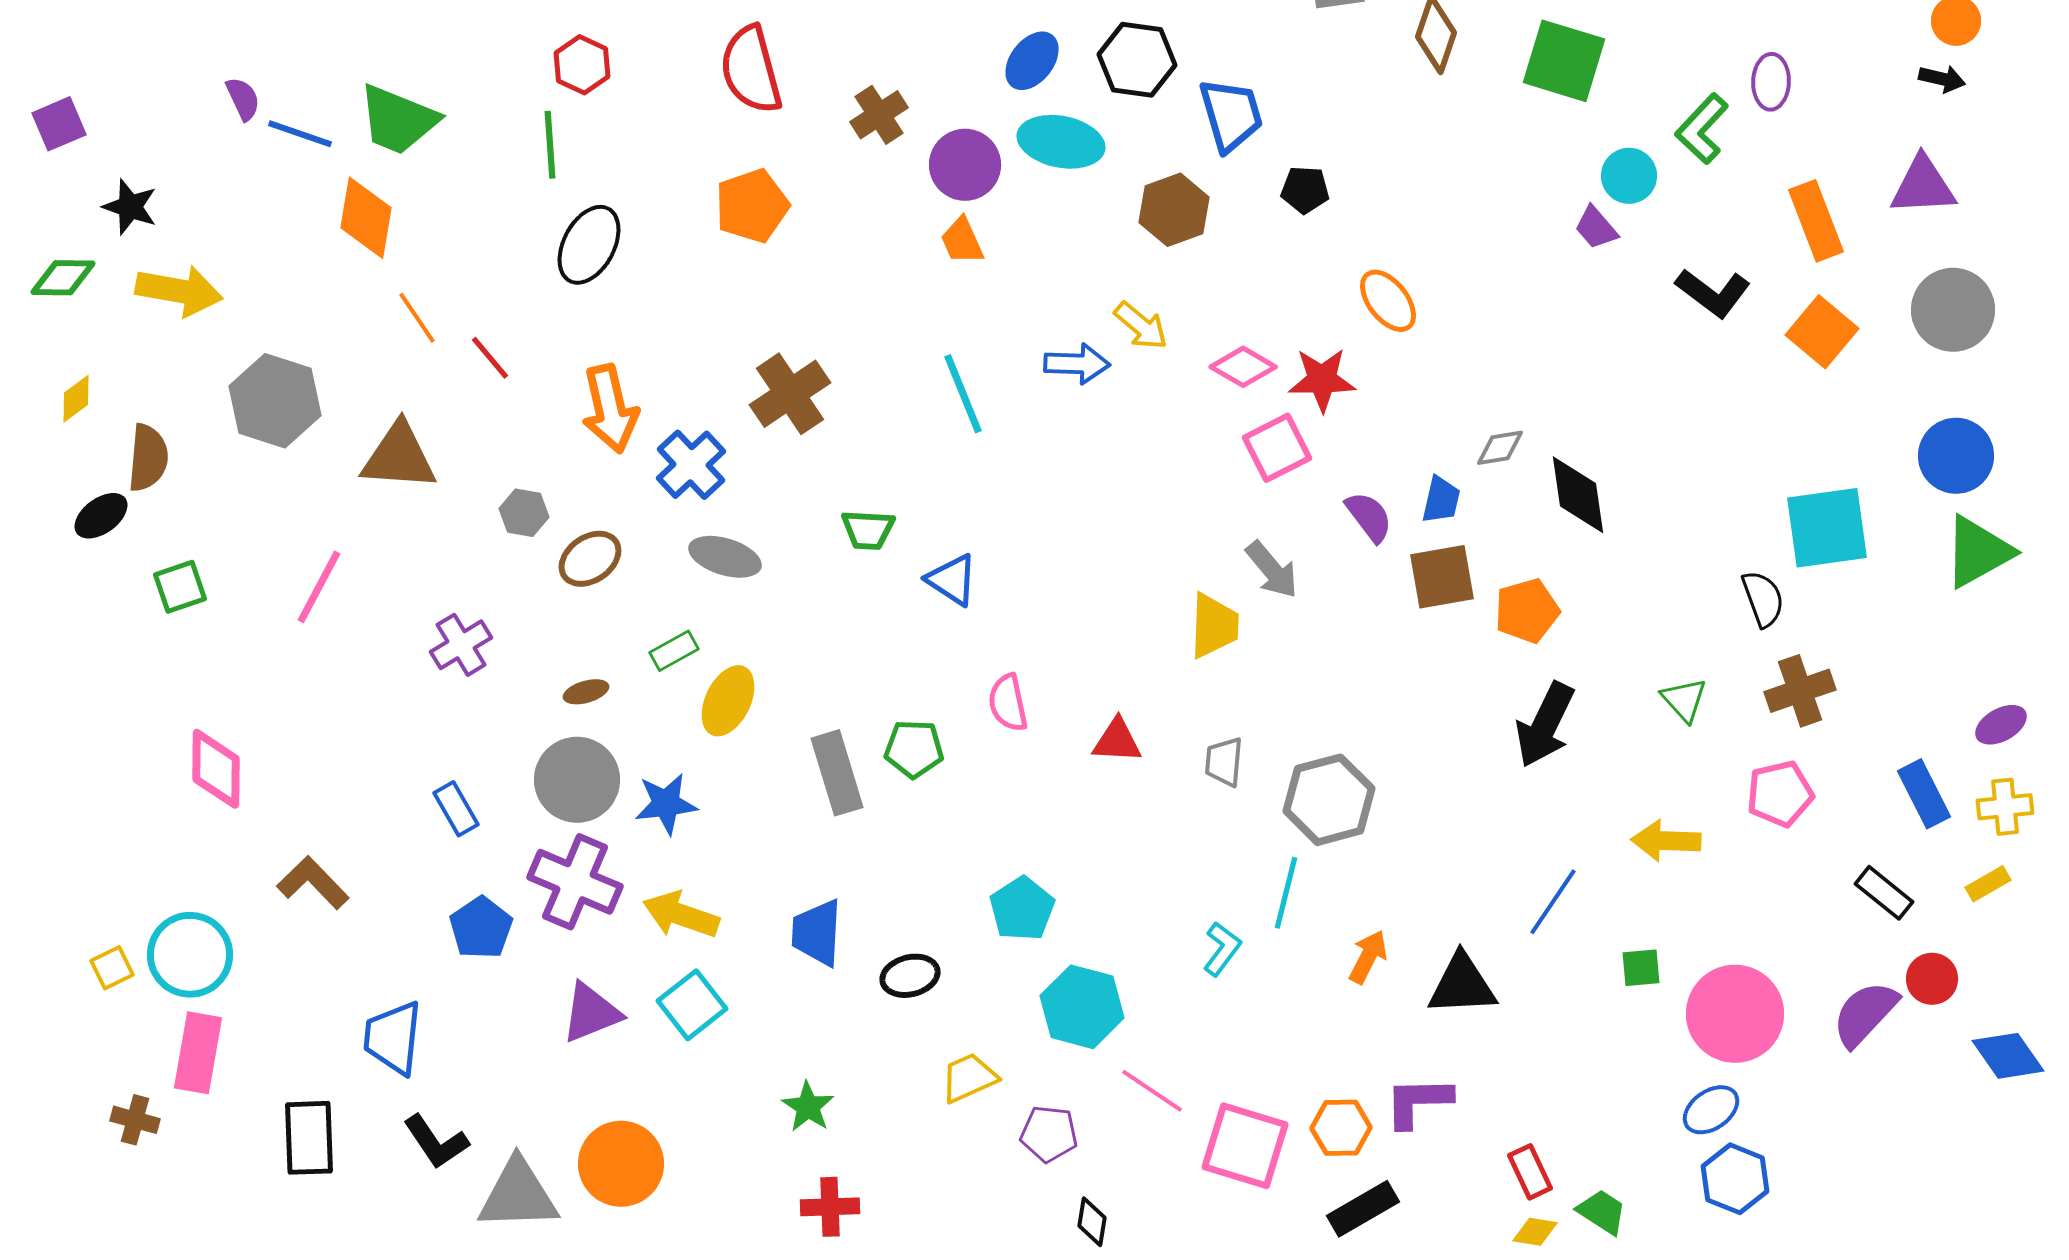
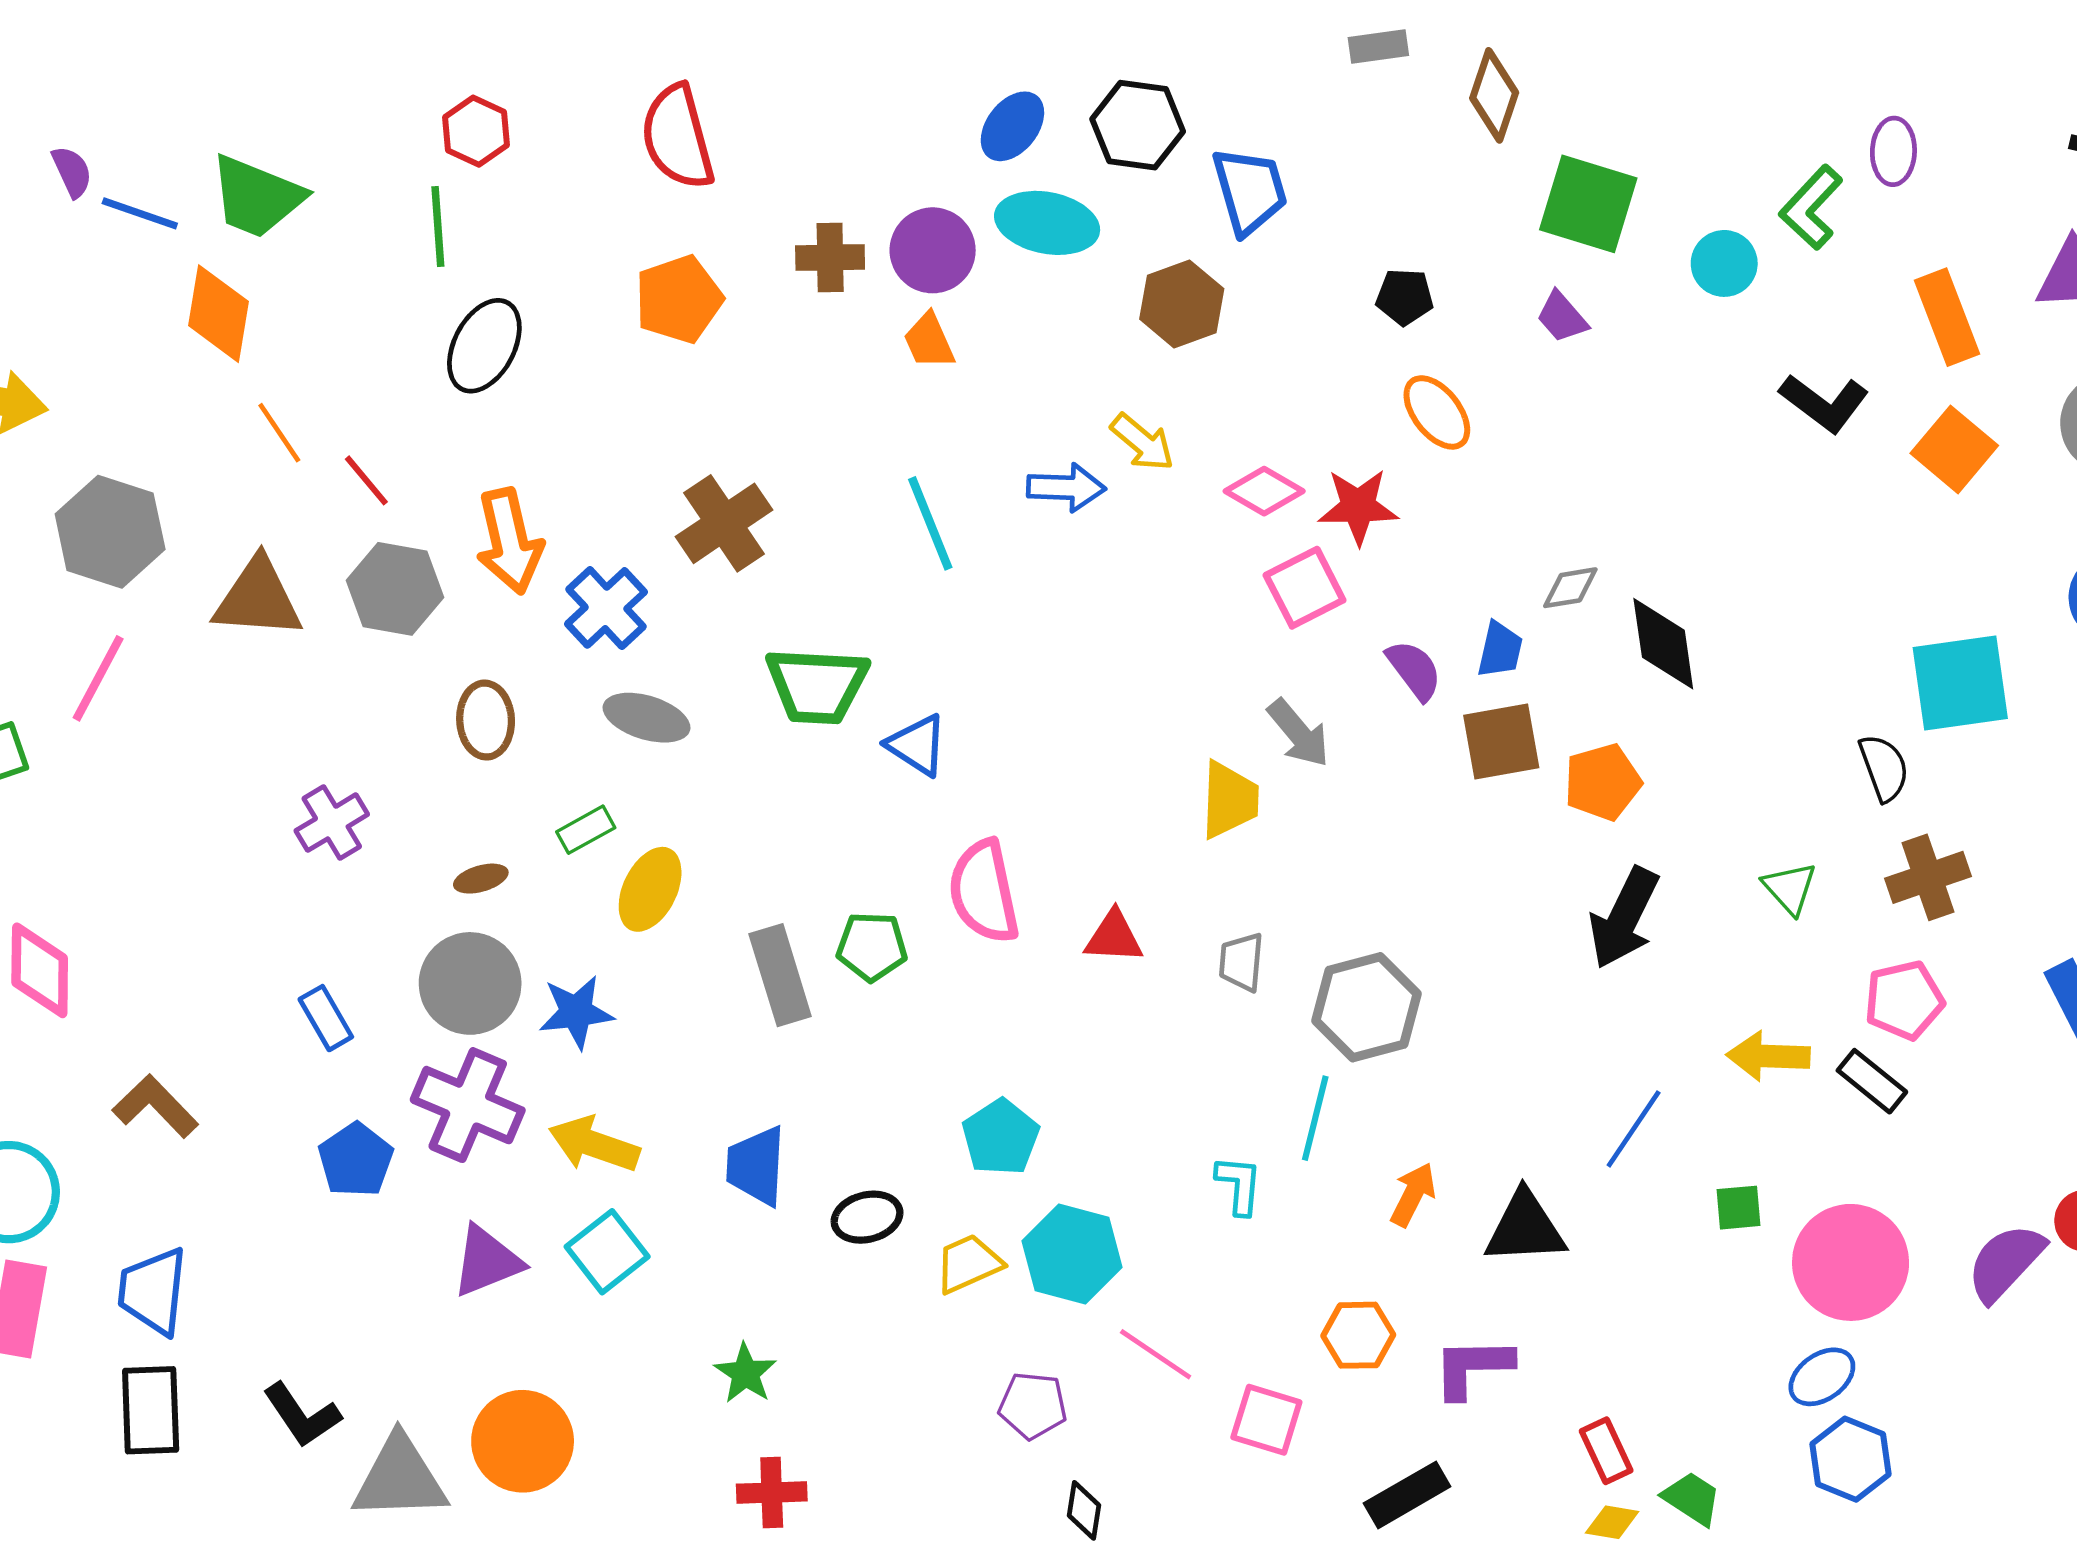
green square: (1564, 61) -> (1588, 204), moved
brown cross: (879, 115) -> (830, 257), moved, turned 32
black pentagon: (1305, 190) -> (1405, 297), moved
purple trapezoid: (1596, 228) -> (1562, 317), moved
gray hexagon: (524, 513) -> (395, 589), moved, size x1.6
green trapezoid: (868, 530) -> (817, 685), size x1.6
brown ellipse: (590, 559) -> (486, 720), turned -58
pink line: (319, 587) -> (98, 678), moved
pink semicircle: (1008, 703) -> (984, 892), size x1.5
black rectangle: (1884, 893) -> (1872, 1081), moved
cyan L-shape: (1222, 949) -> (1239, 1185), turned -32
blue trapezoid: (393, 1038) -> (153, 1291), moved
yellow trapezoid: (969, 1078) -> (968, 1264), moved
orange hexagon: (1341, 1128) -> (1358, 1335), moved
pink square: (1245, 1146) -> (1266, 1420), size x0.7

